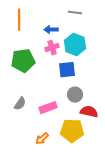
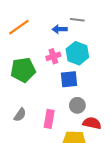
orange line: (19, 20) -> (19, 27), turned 55
blue arrow: (51, 30) -> (60, 29), moved
pink rectangle: (48, 108) -> (49, 119), turned -60

